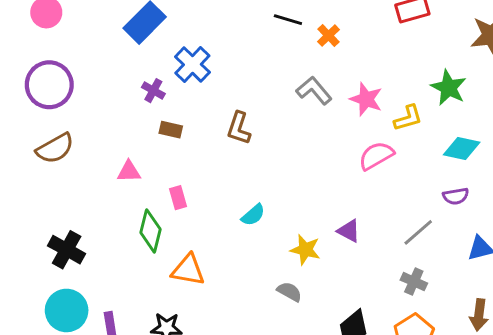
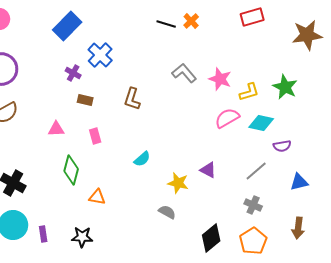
orange cross: (328, 36) -> (191, 21), moved
green star: (449, 88) -> (285, 87), moved
cyan diamond: (462, 148) -> (261, 123), moved
pink rectangle: (178, 198) -> (95, 136), moved
orange triangle: (188, 270) -> (97, 197), size x0.7

